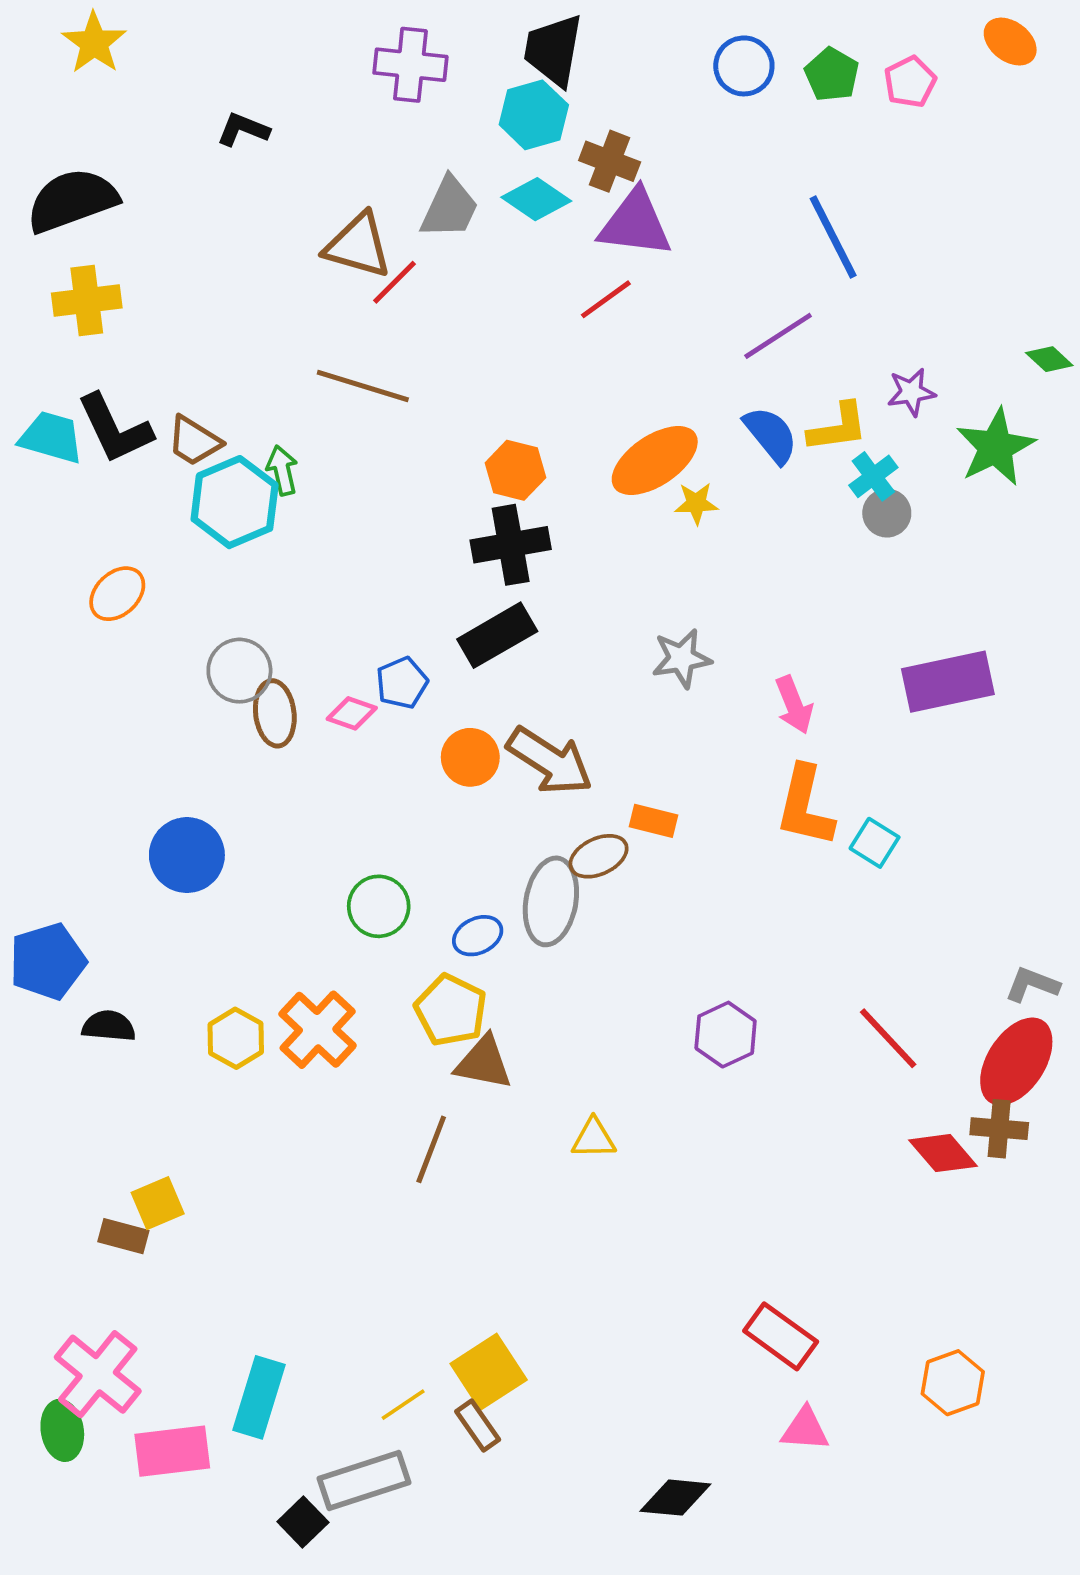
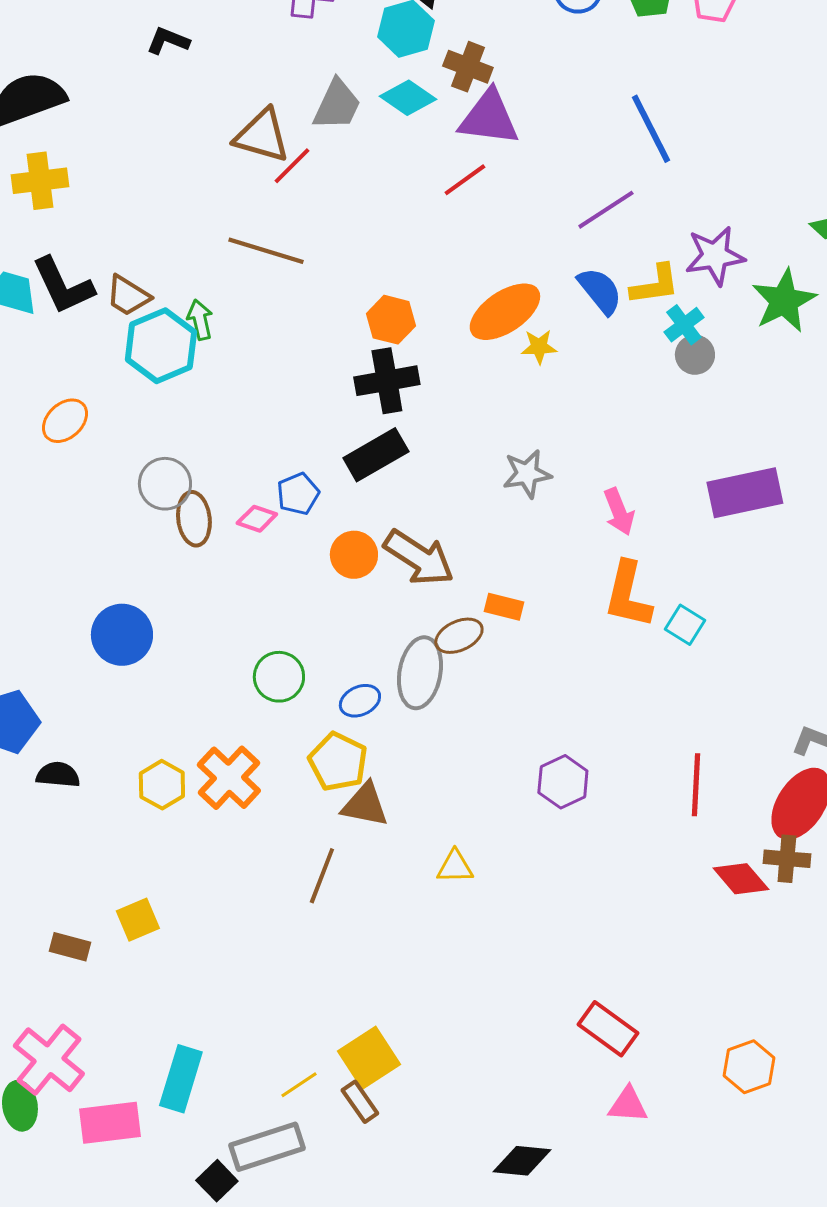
purple star: (911, 392) -> (715, 256), size x1.5
red line: (888, 1038) -> (696, 785), turned 46
yellow square: (158, 1203) -> (138, 920), moved

